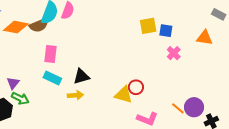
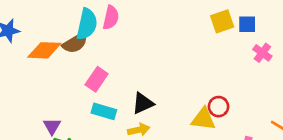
pink rectangle: (51, 54) -> (97, 79), turned 36

